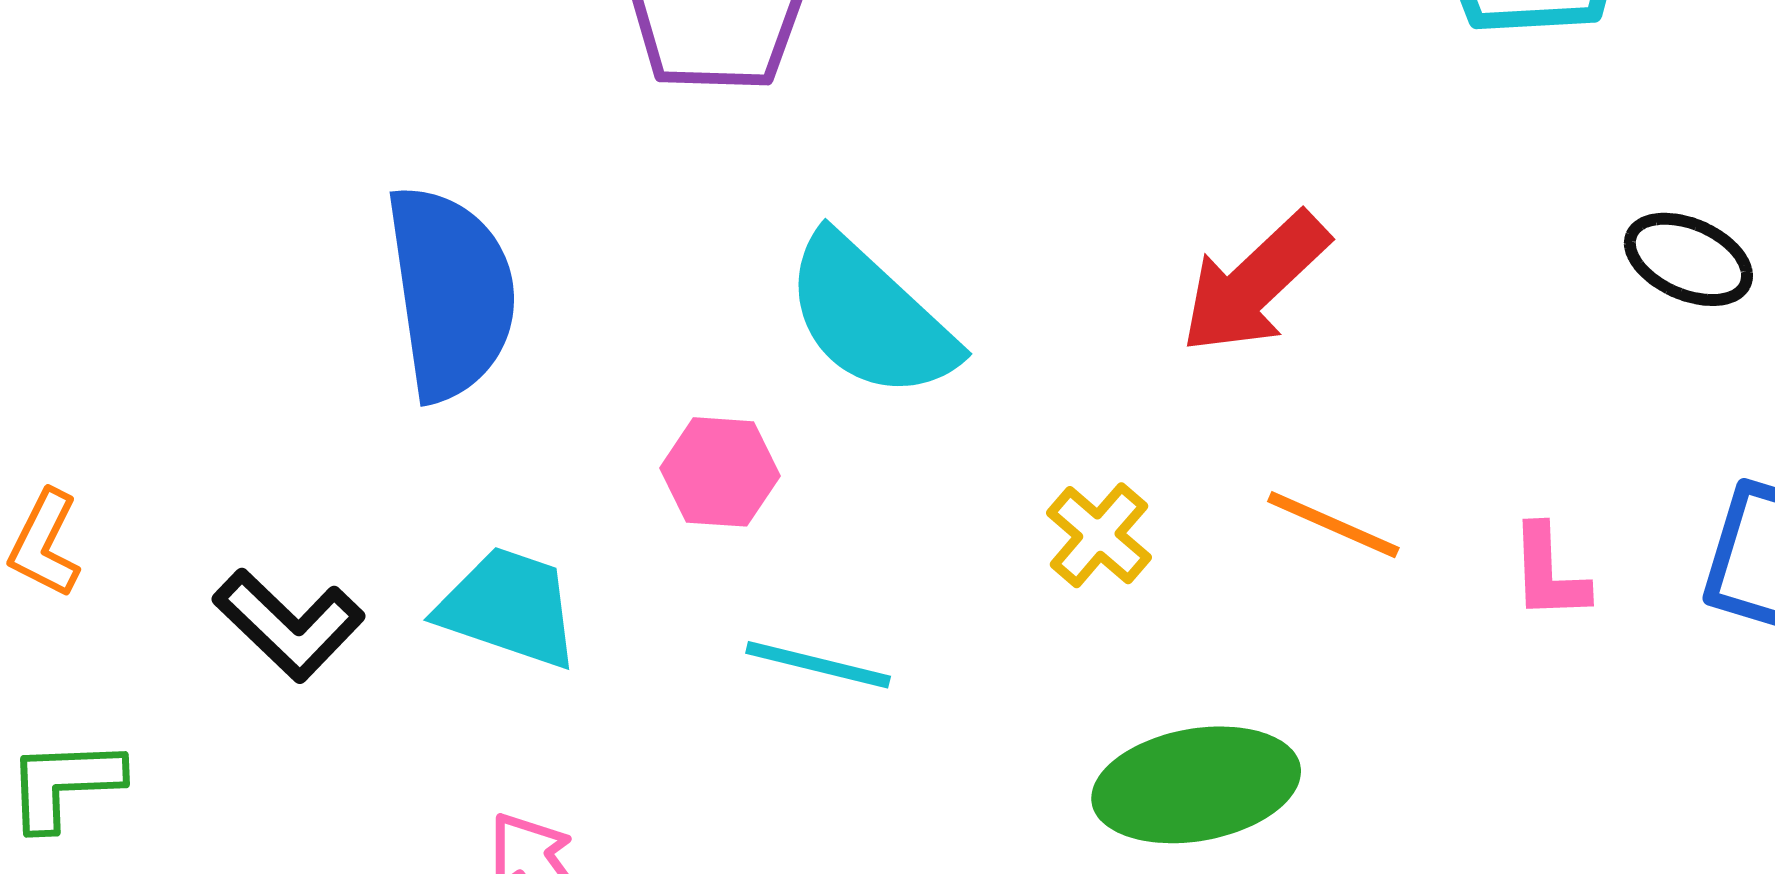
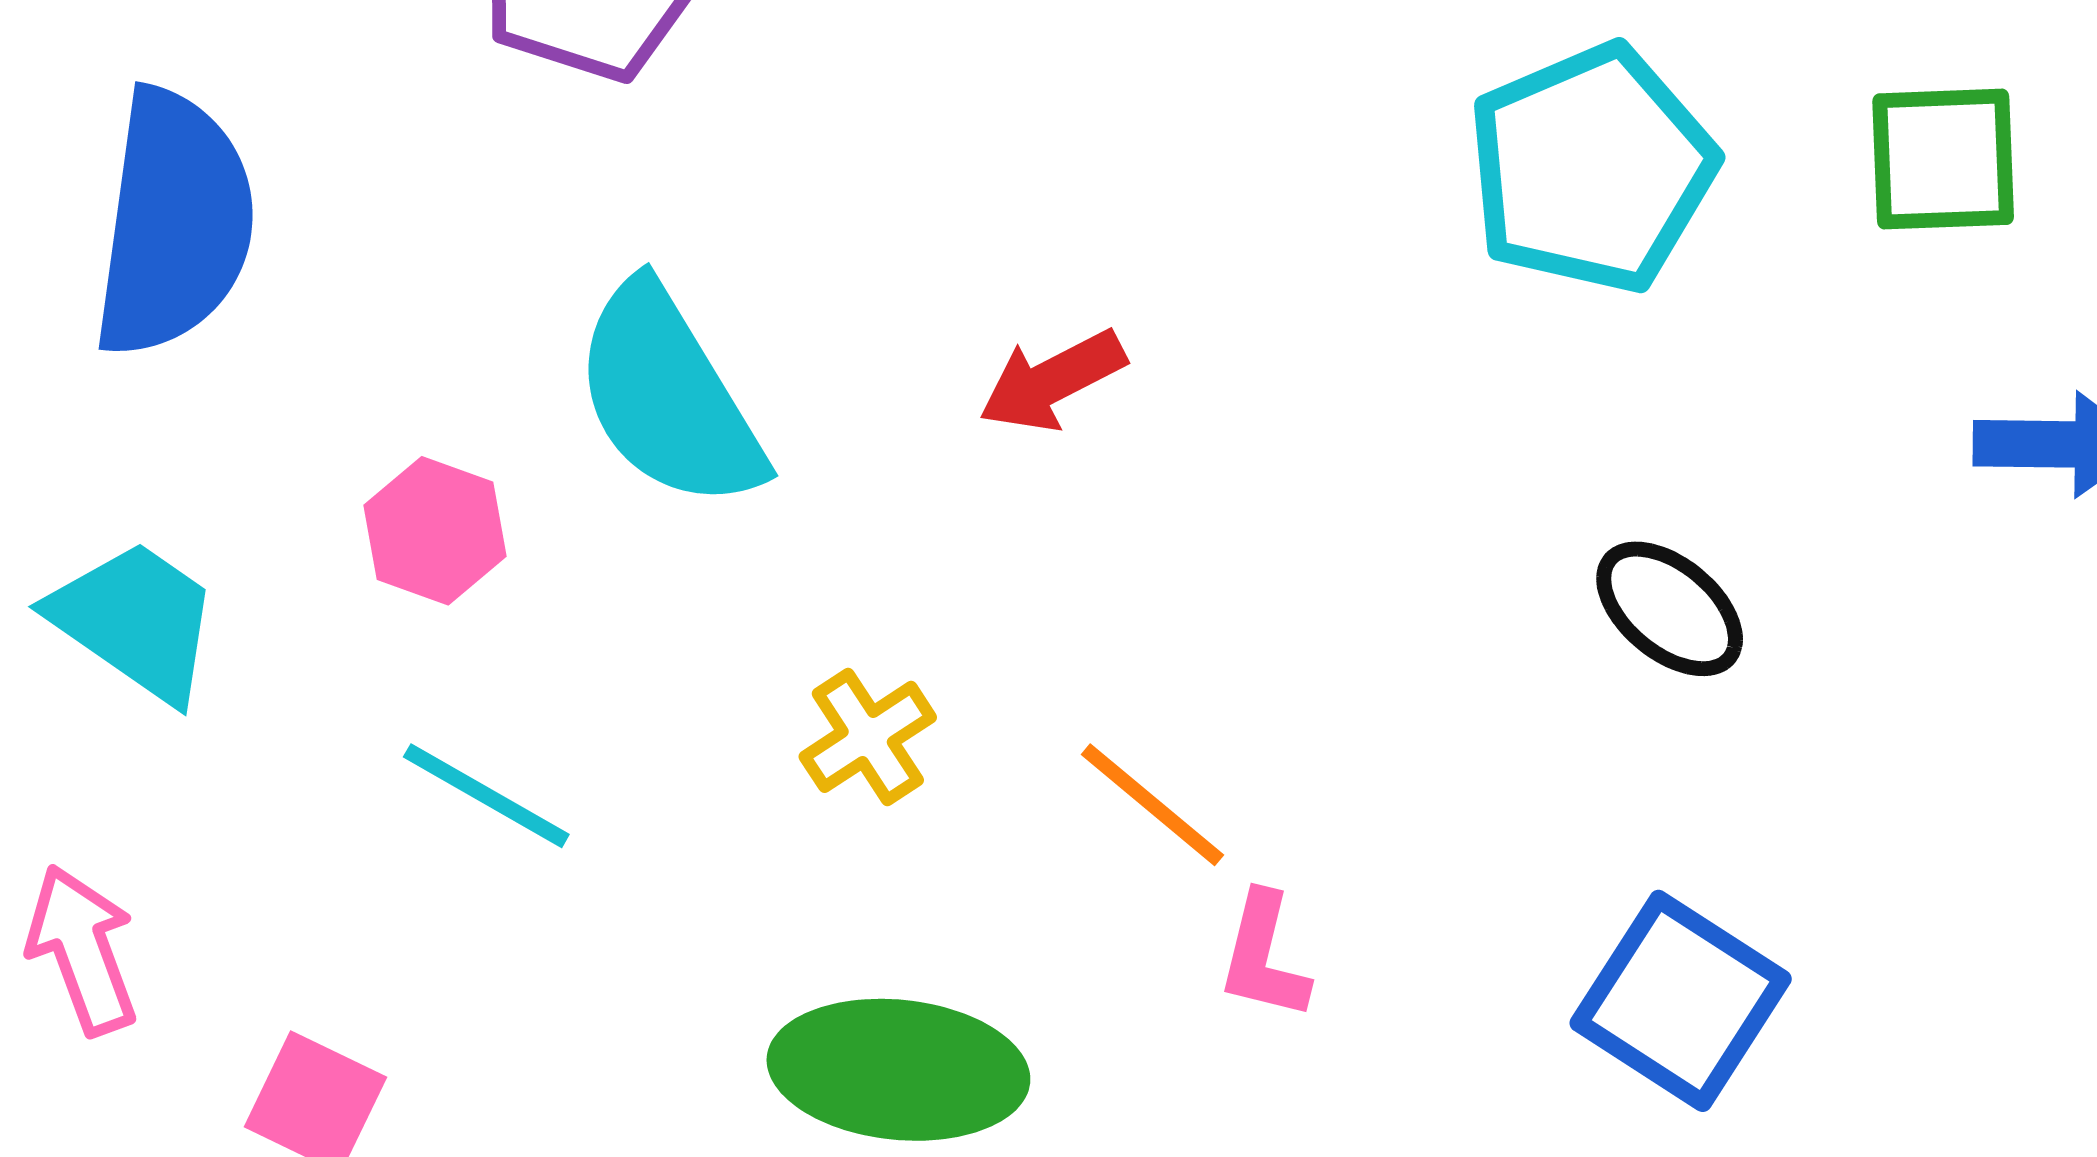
red arrow: (1255, 283) -> (1052, 381), moved, size x0.7
pink L-shape: (1549, 573) -> (1264, 956), moved

